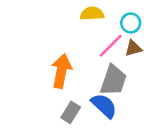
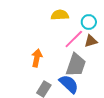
orange arrow: (61, 71) -> (37, 58), size x0.7

